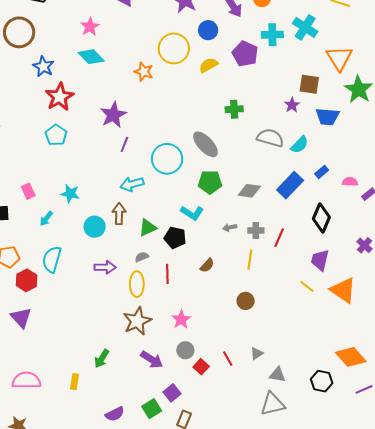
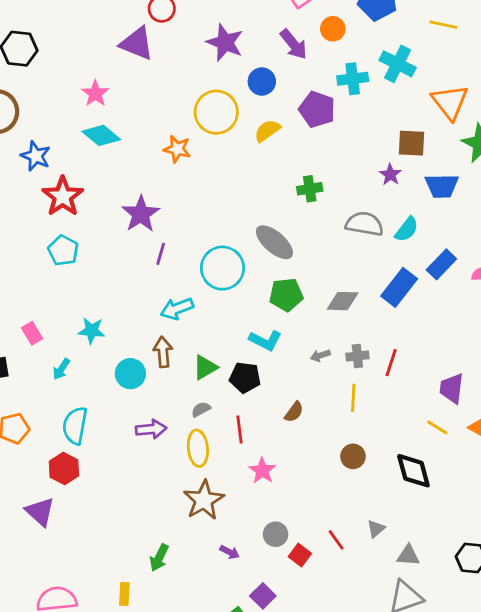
blue rectangle: (322, 172) -> (441, 264), size x1.5
black diamond: (321, 218) -> (413, 471), moved, turned -32
red hexagon: (27, 280) -> (64, 468), moved
pink star: (181, 319) -> (262, 471), moved
purple arrow: (152, 360) -> (230, 552), size x0.6

